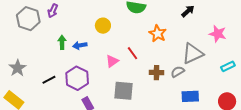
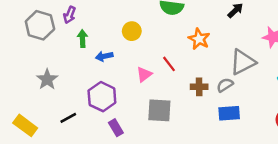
green arrow: (62, 42) -> (83, 39), moved
gray star: (18, 68) -> (47, 79), moved
black line: (49, 80) -> (68, 118), moved
blue rectangle: (190, 96) -> (229, 113), moved

